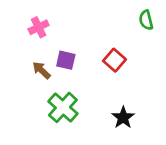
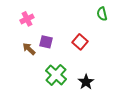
green cross: (63, 107) -> (56, 75), moved

